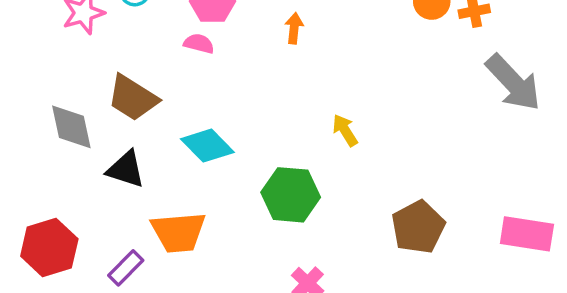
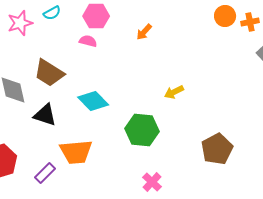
orange arrow: (294, 28) -> (144, 32), turned -144
yellow arrow: (345, 130) -> (174, 92), turned -84

